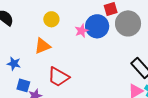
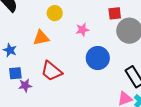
blue circle: (97, 26) -> (98, 58), moved
blue square: (23, 85) -> (15, 73), turned -32

